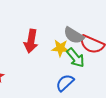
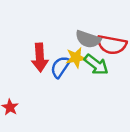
blue semicircle: (65, 83) -> (60, 67), moved

